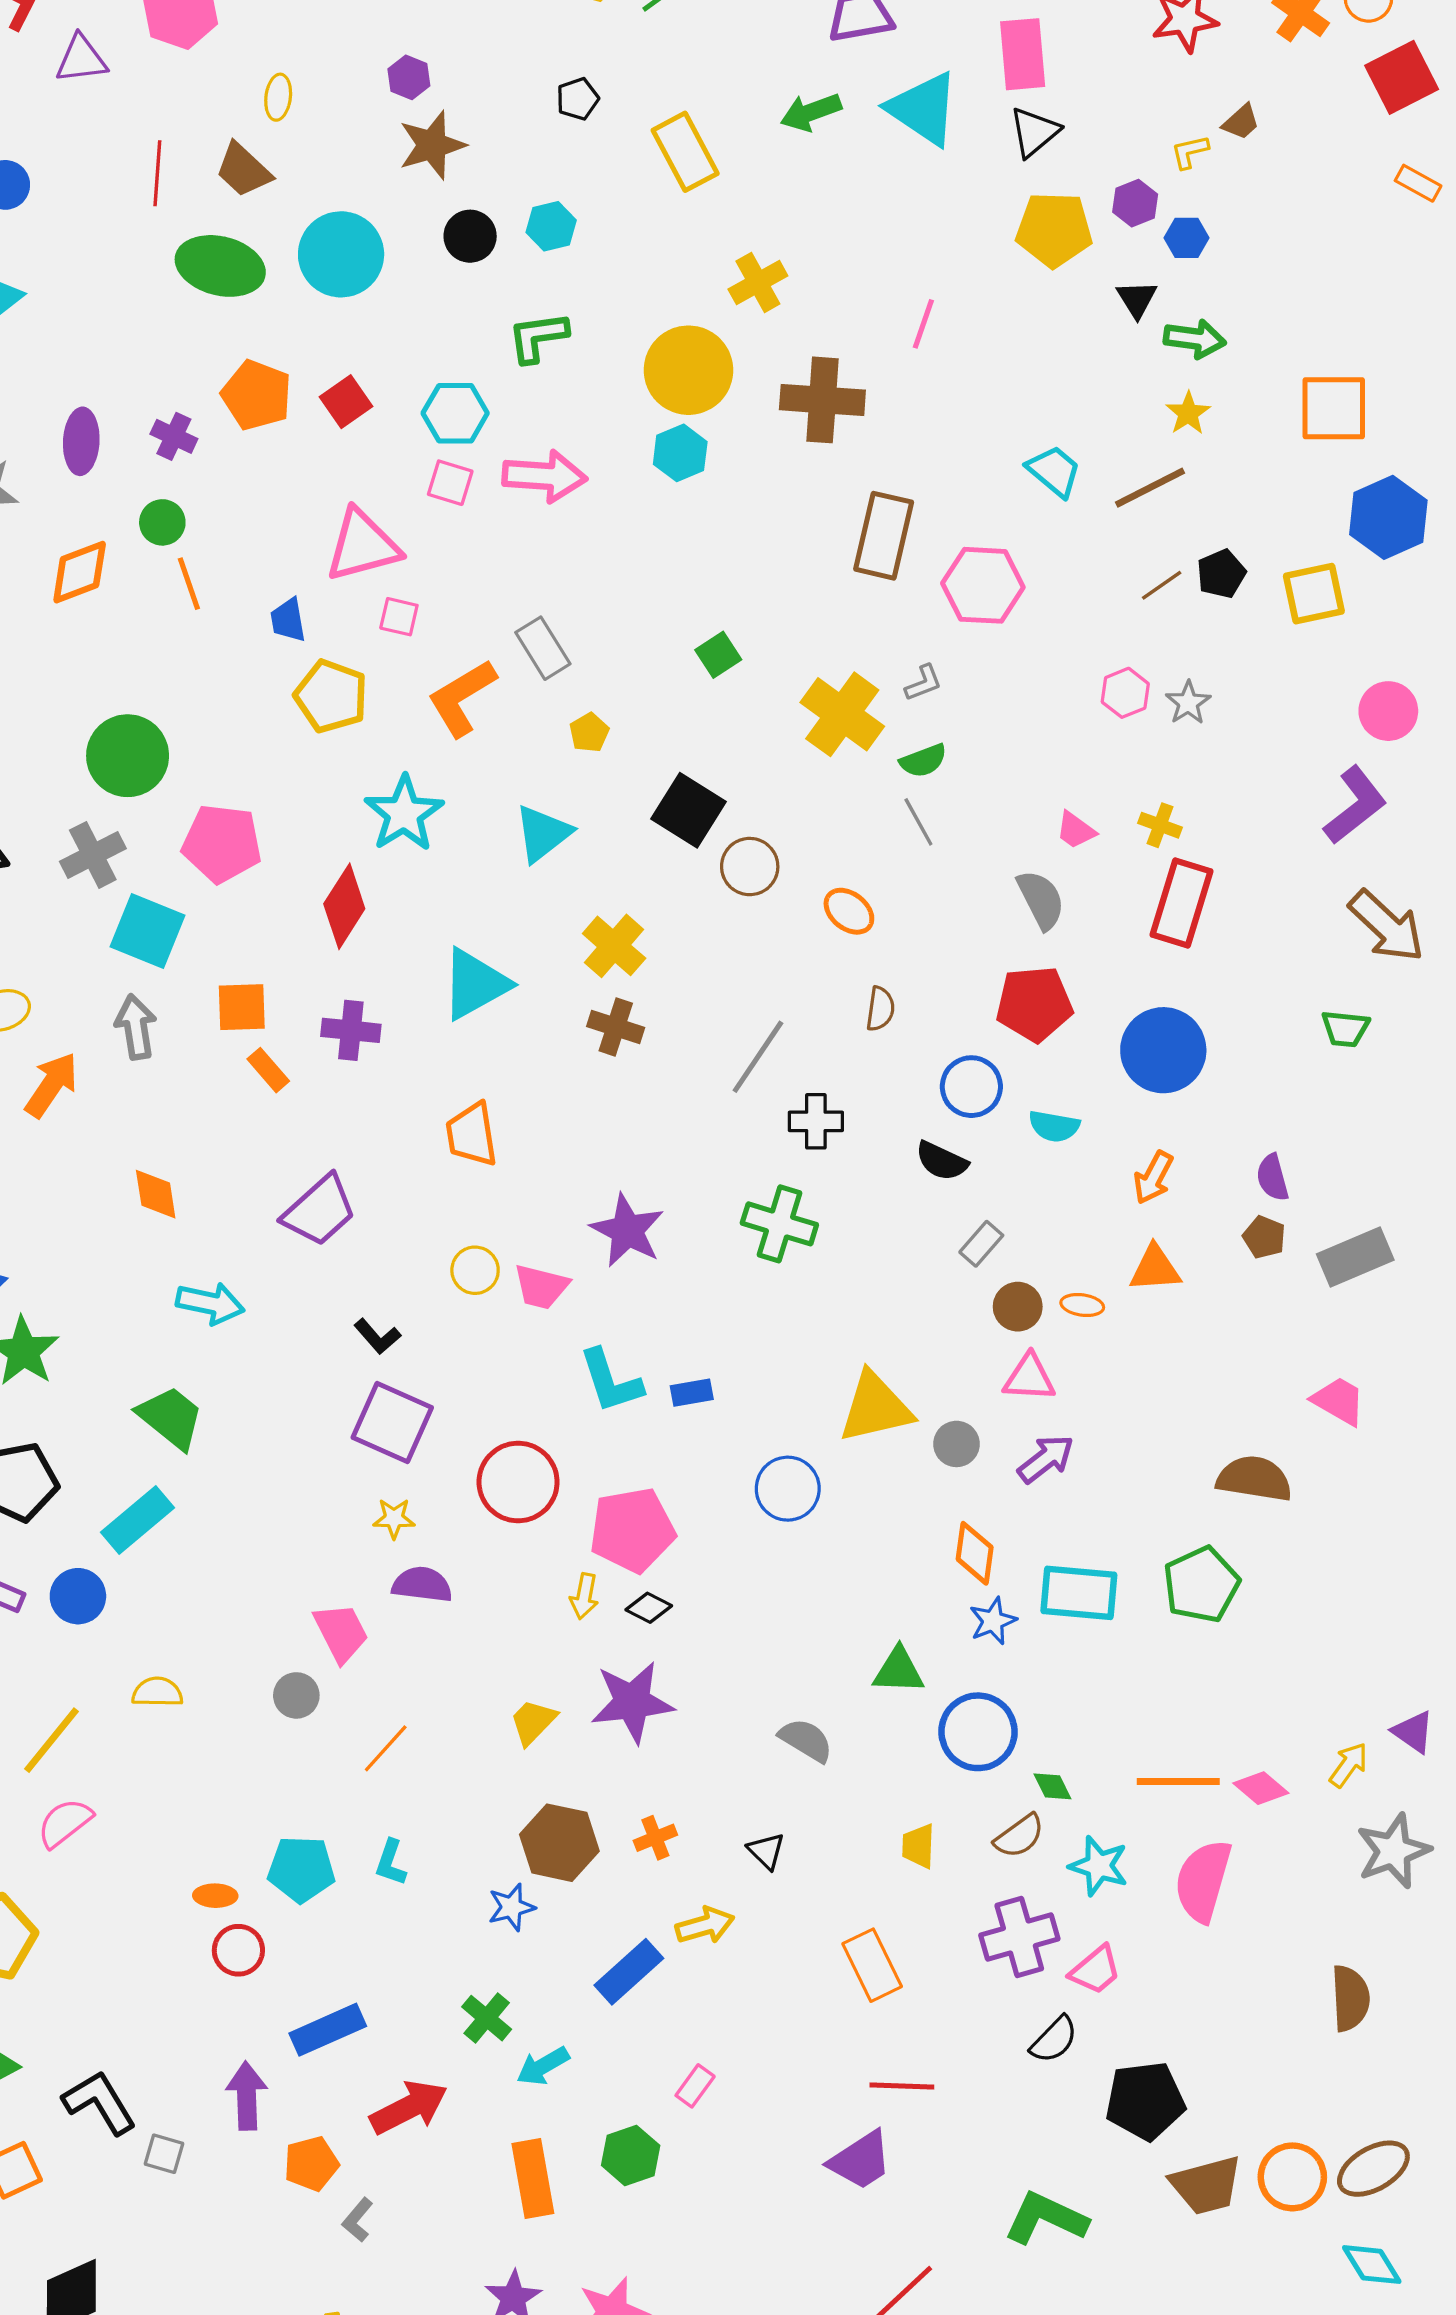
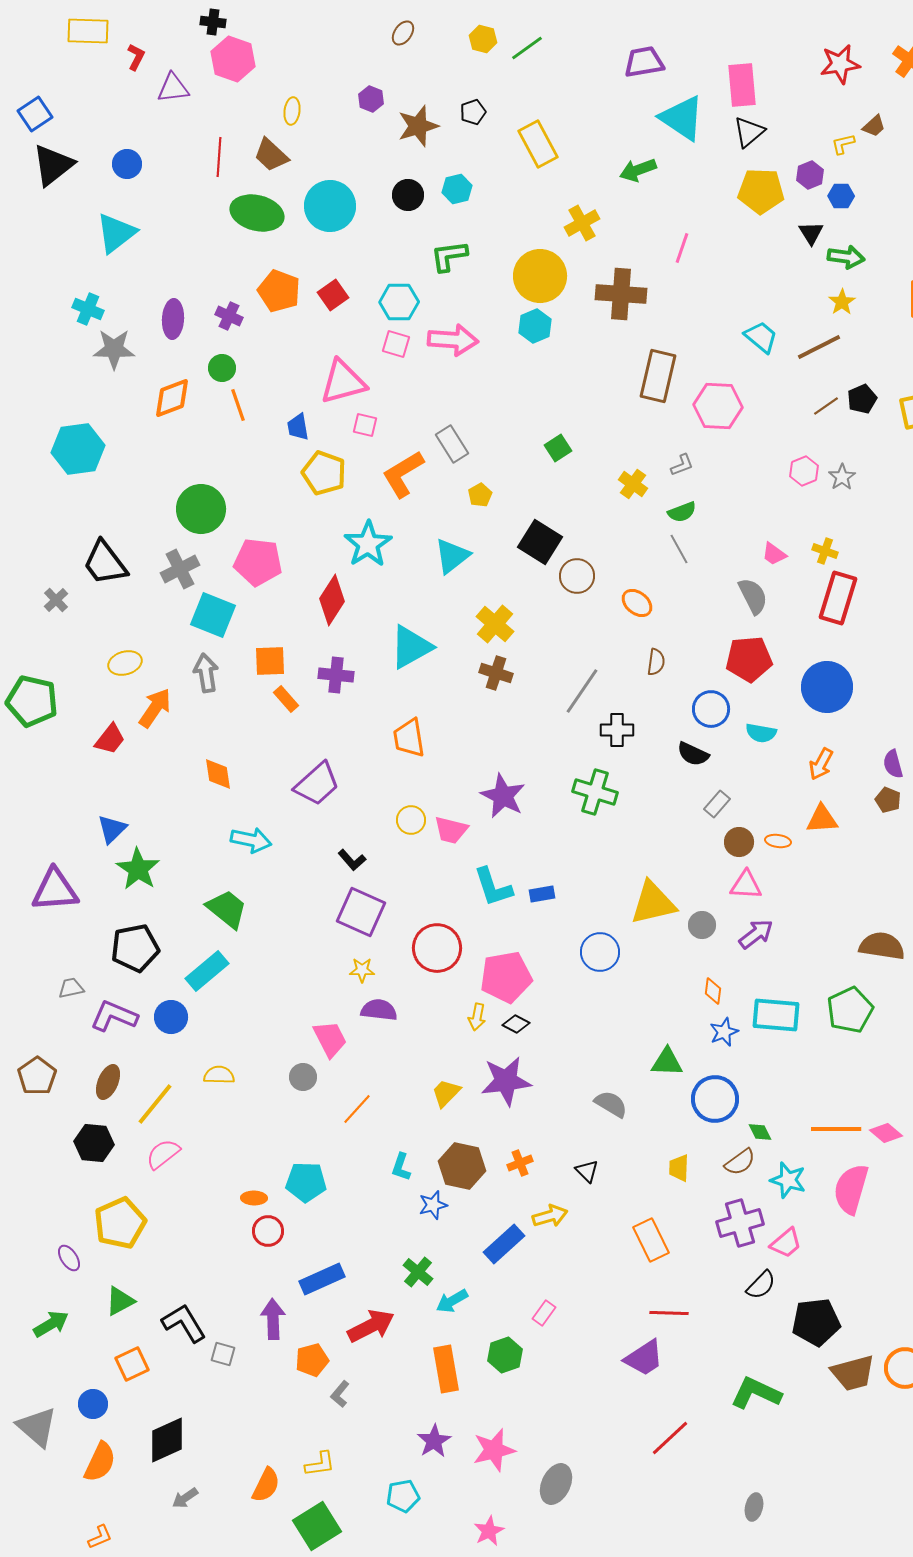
green arrow: (811, 112) -> (638, 170), moved
brown star: (432, 145) -> (418, 126), moved
yellow cross: (842, 714) -> (633, 484), size x0.6
orange diamond: (975, 1553) -> (713, 991), size x0.7
cyan L-shape: (391, 1863) -> (401, 1167), moved

